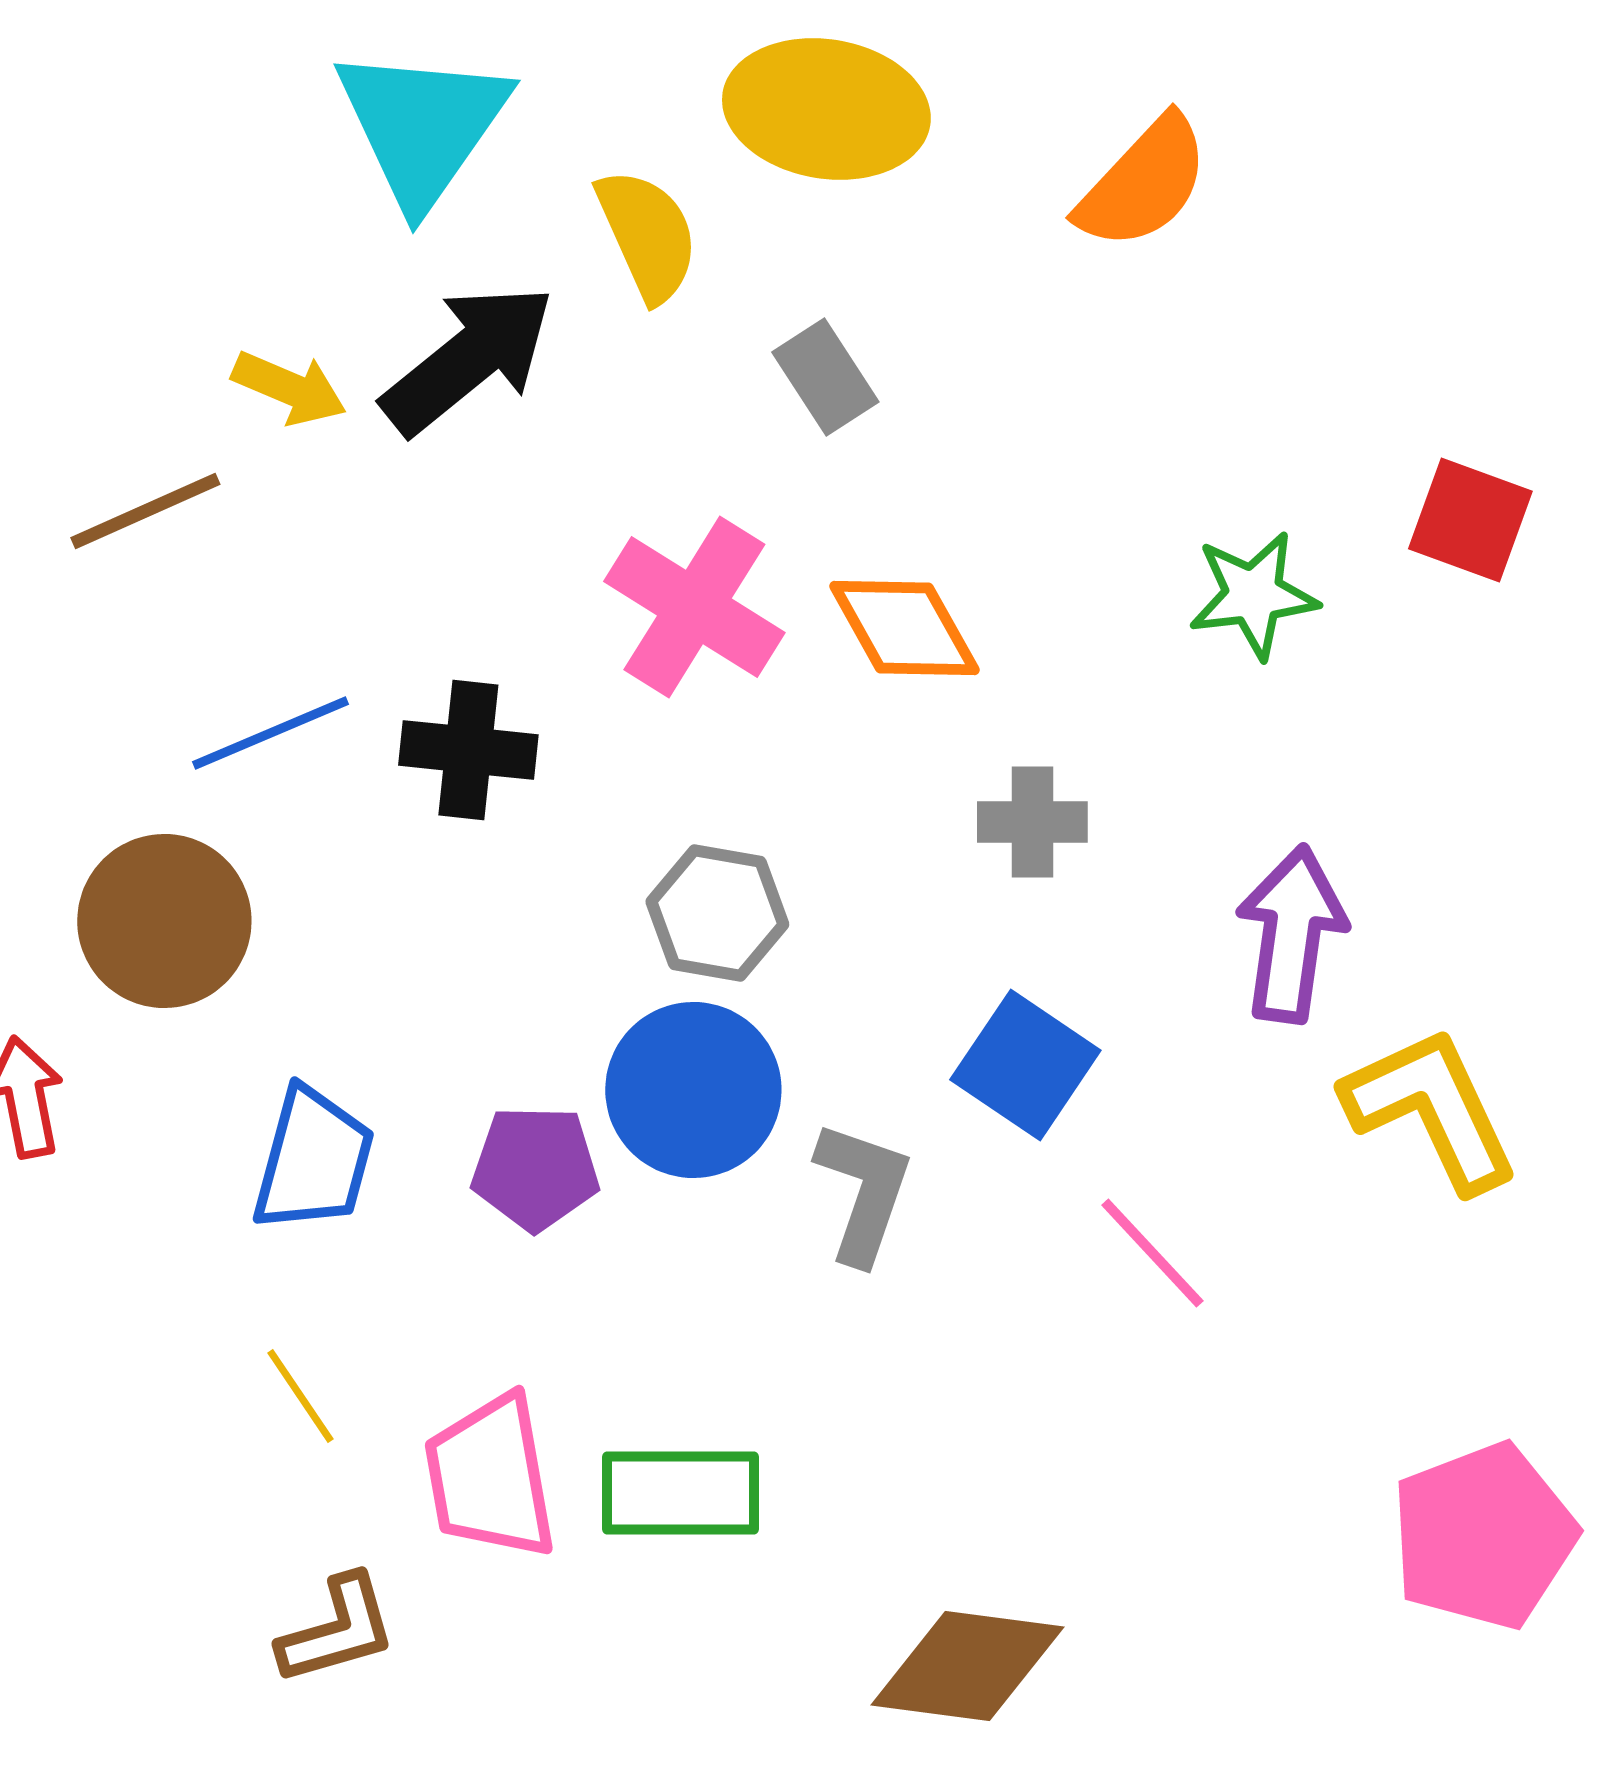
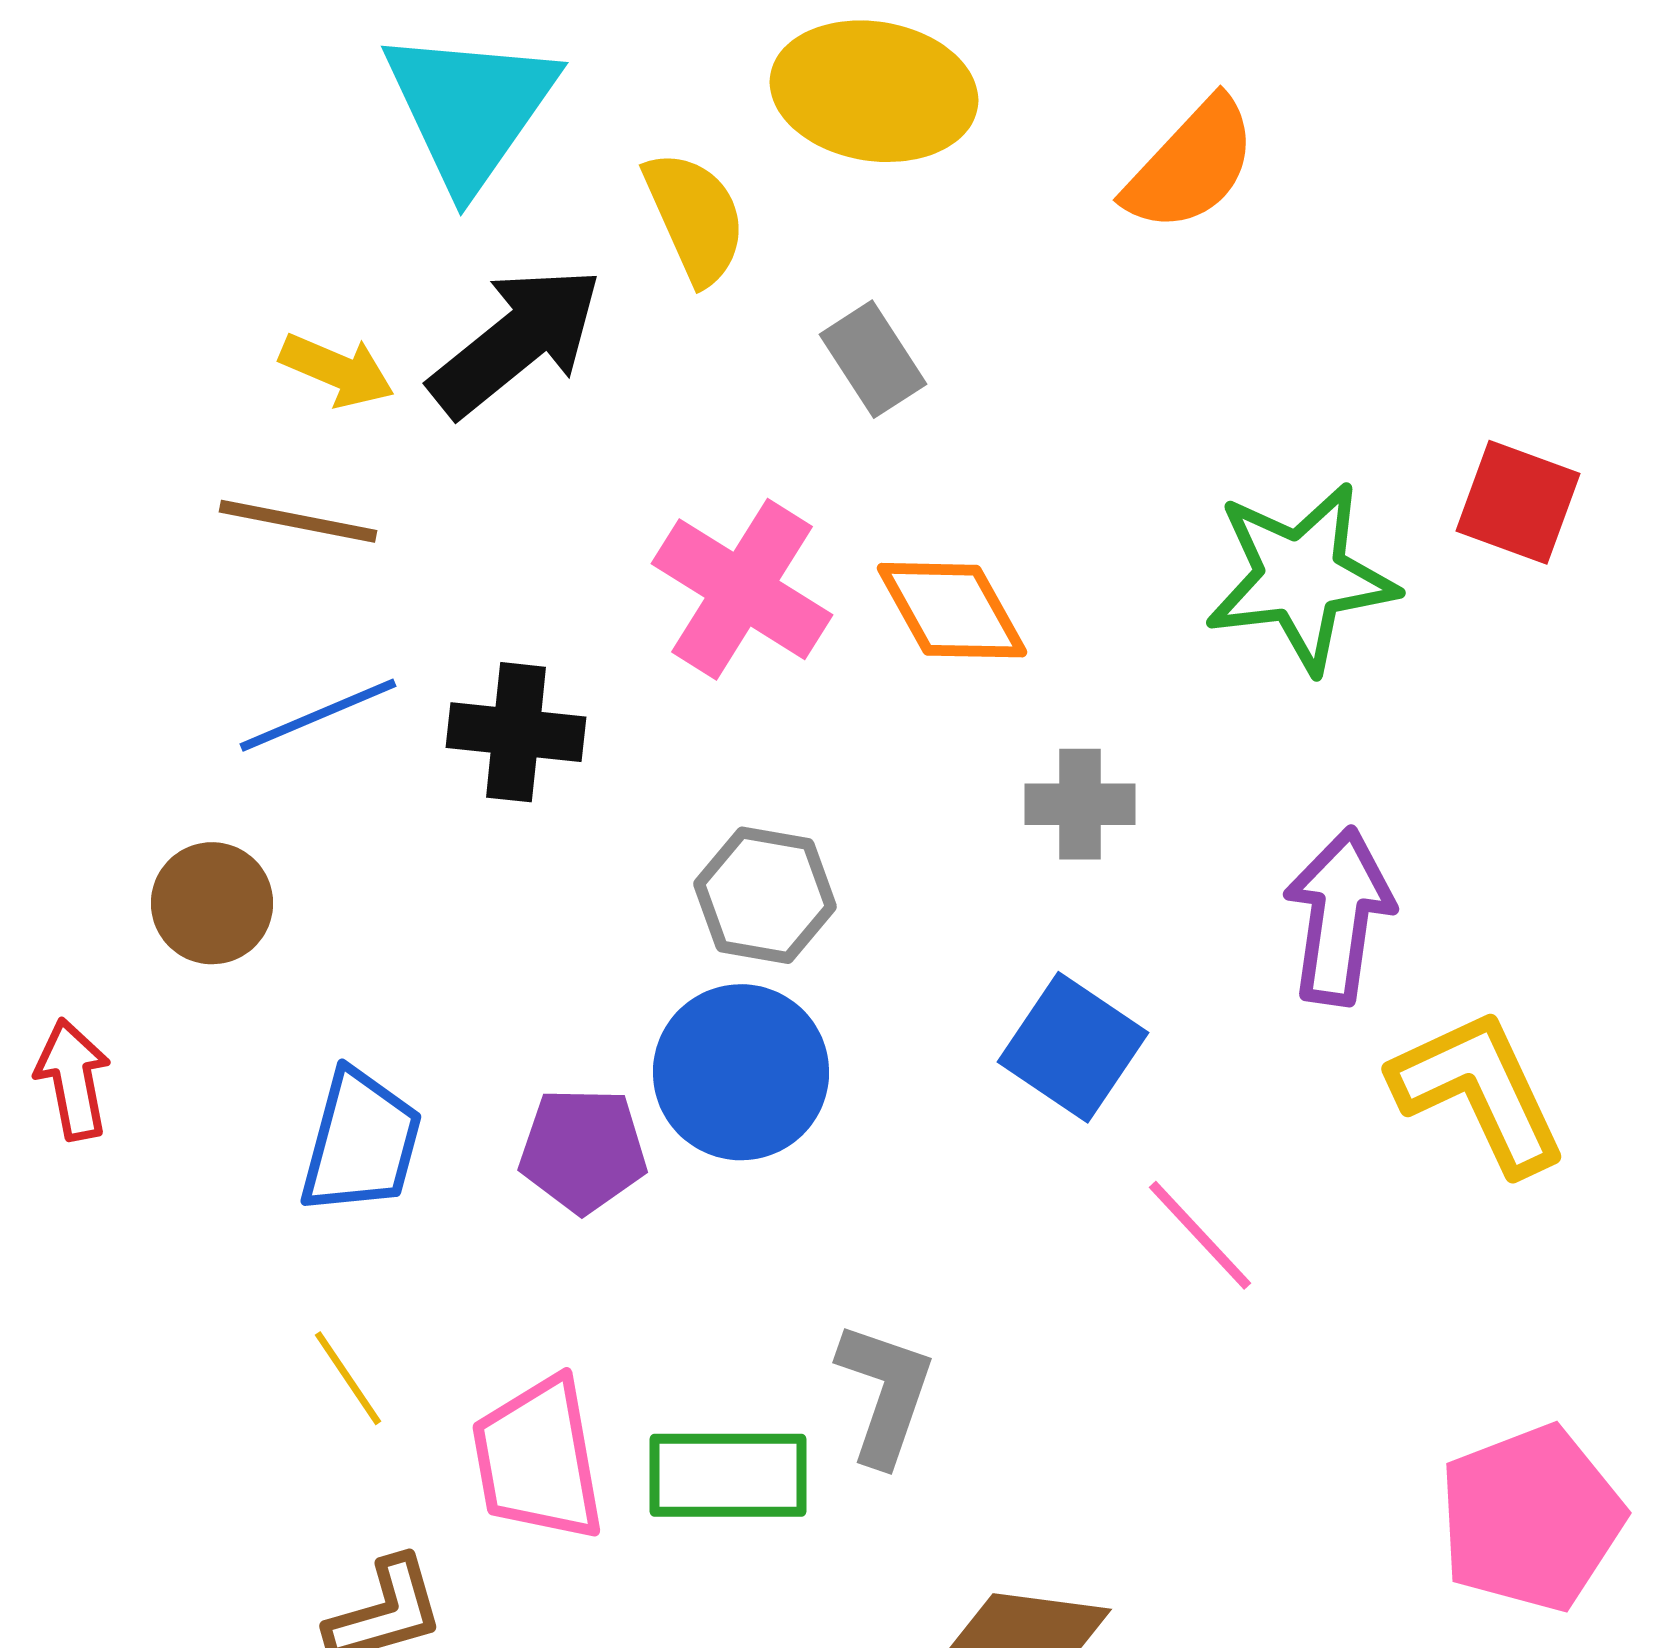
brown line: (145, 511) -> (298, 521), moved, turned 35
green star: (1253, 595) -> (1301, 577), size x1.5
brown circle: (164, 921) -> (212, 903), size x0.7
gray L-shape: (863, 1192) -> (885, 1393), moved

